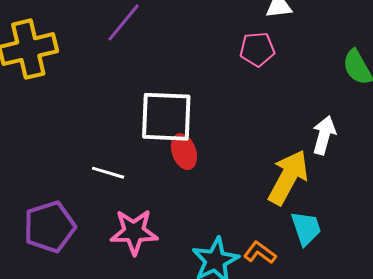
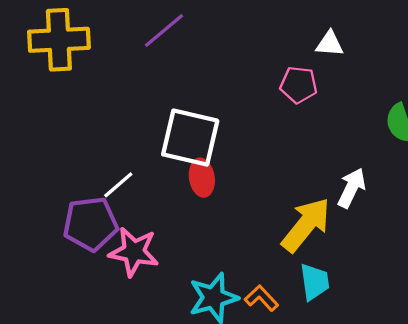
white line: (108, 173) -> (118, 185), turned -68
purple pentagon: (50, 227) -> (91, 224), moved

